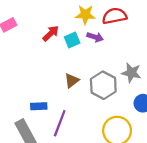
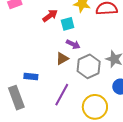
purple arrow: (95, 37) -> (73, 44), moved
purple line: (60, 123) -> (62, 95), moved

